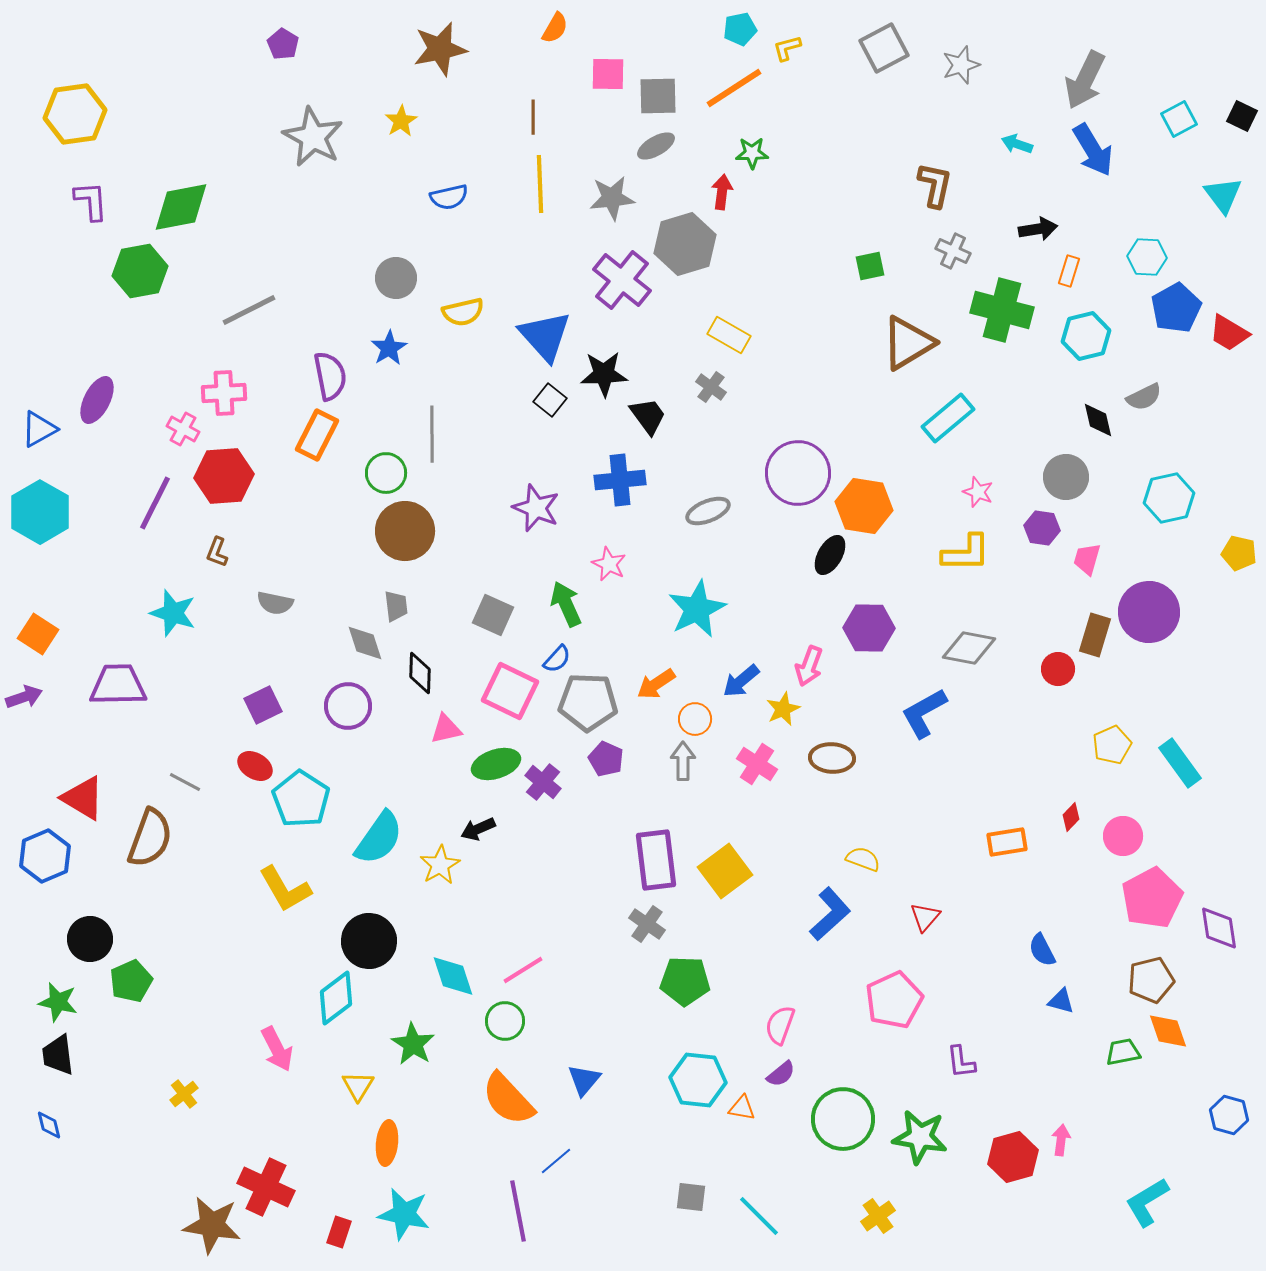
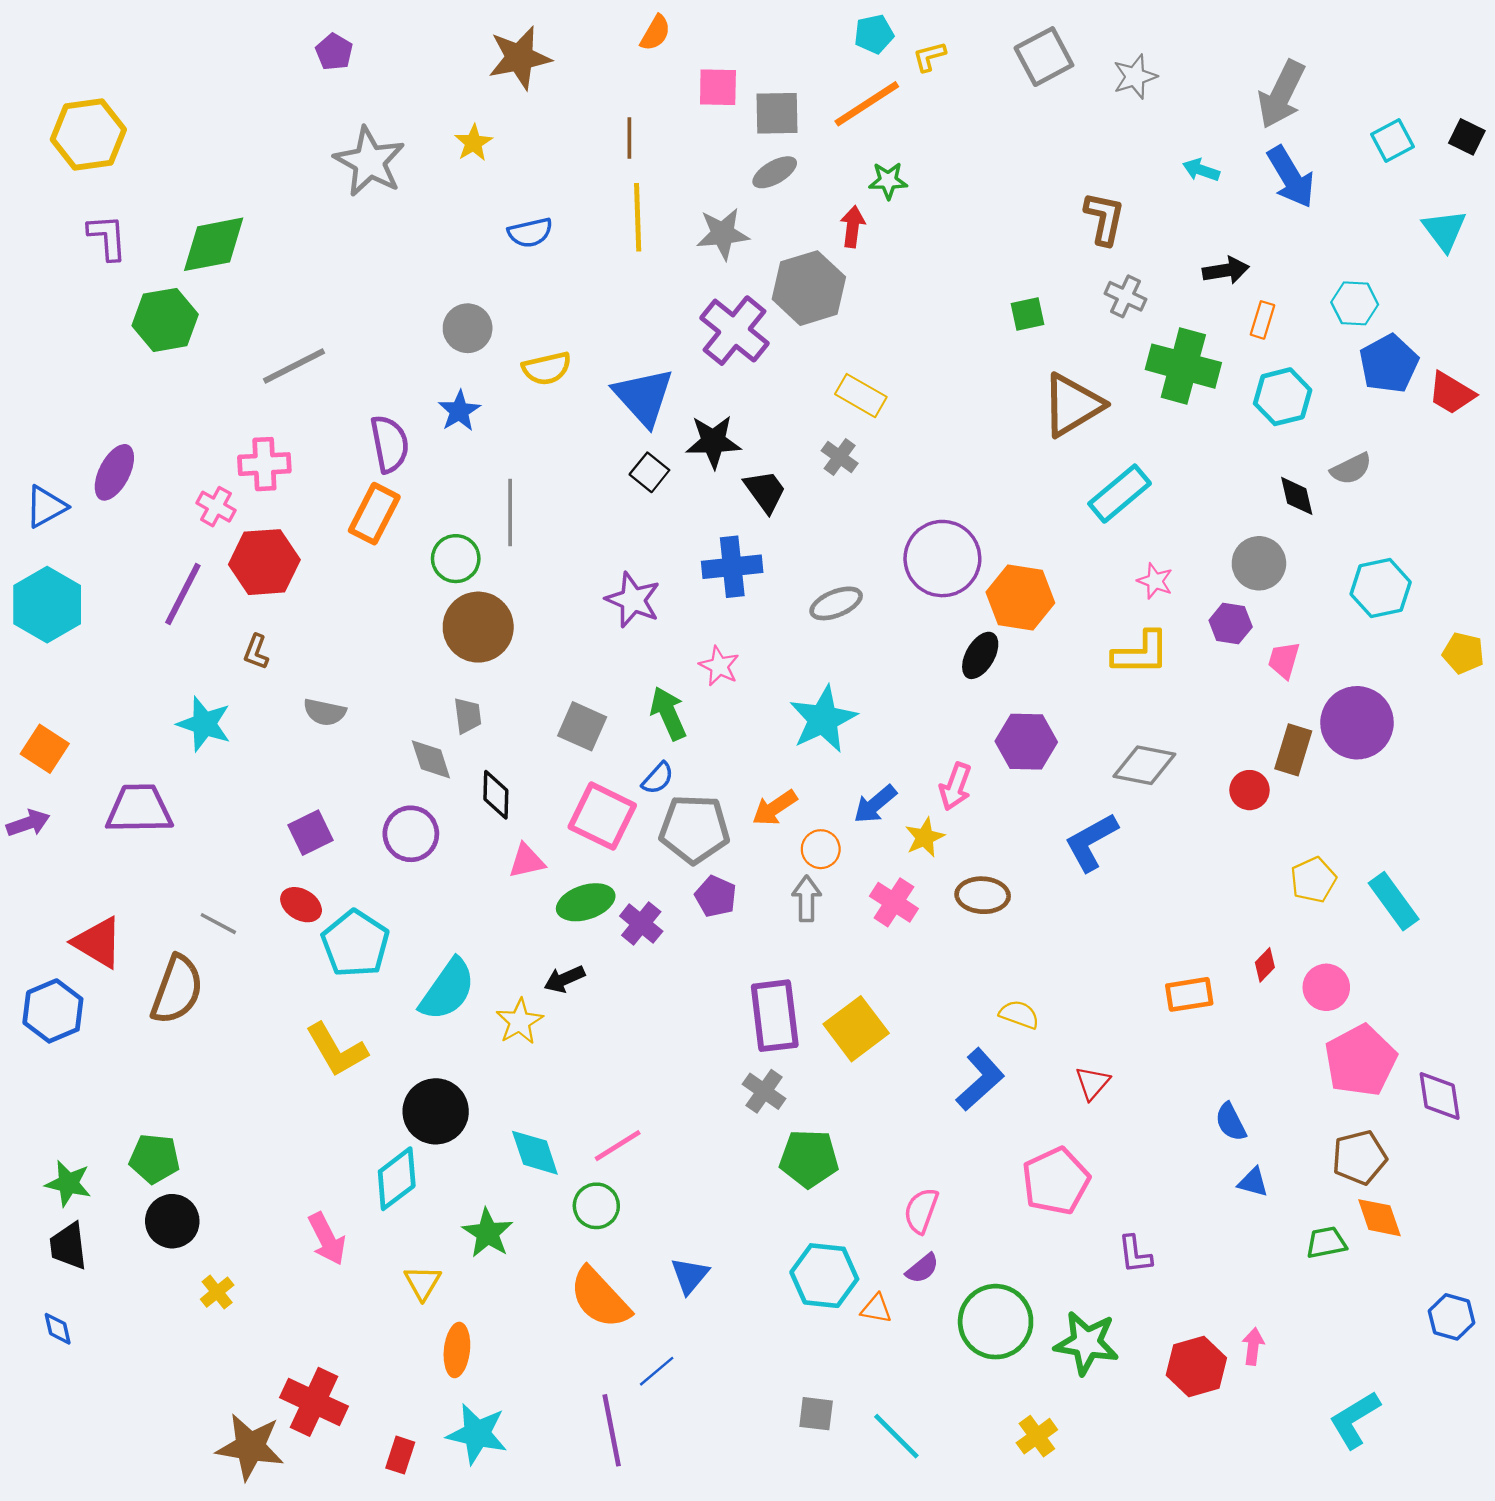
black circle: (90, 939) -> (172, 1221), moved
green pentagon: (131, 981) -> (155, 1159), turned 30

